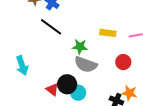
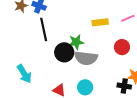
black line: (51, 27) -> (44, 29), turned 55
black circle: (67, 84) -> (64, 52), moved

